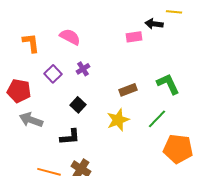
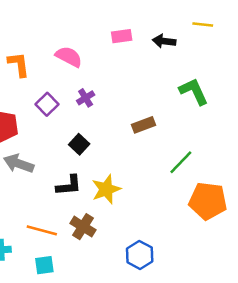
black arrow: (154, 24) -> (164, 41), moved
pink rectangle: (134, 37) -> (122, 36), moved
green L-shape: (168, 84) -> (194, 91), moved
yellow star: (118, 120) -> (106, 189), moved

